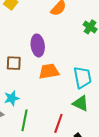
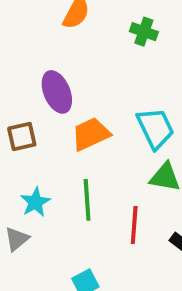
green line: (24, 120) -> (87, 200), moved

